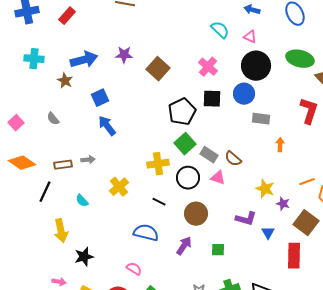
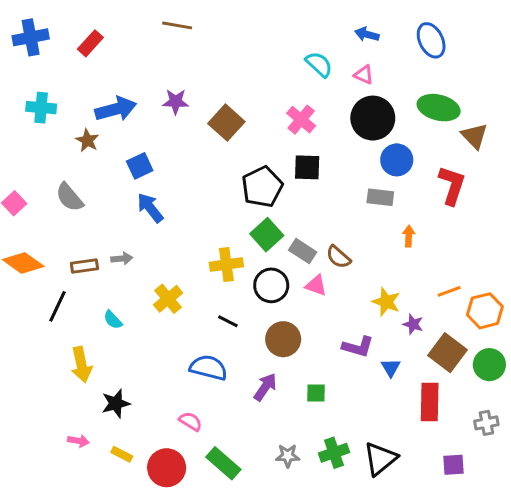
blue circle: (244, 94) -> (397, 160), moved
gray semicircle: (53, 119) -> (69, 197), size x1.5

